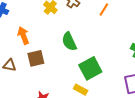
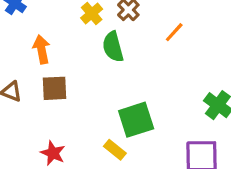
green semicircle: (69, 42) -> (113, 47), moved

